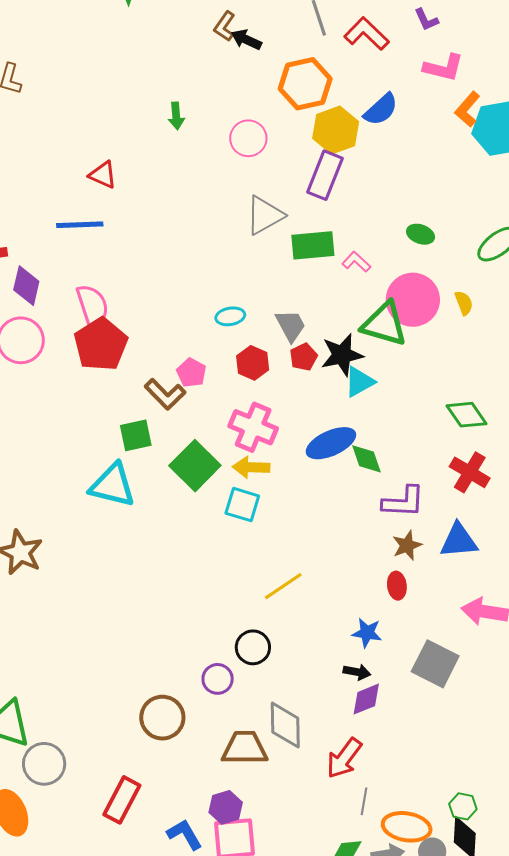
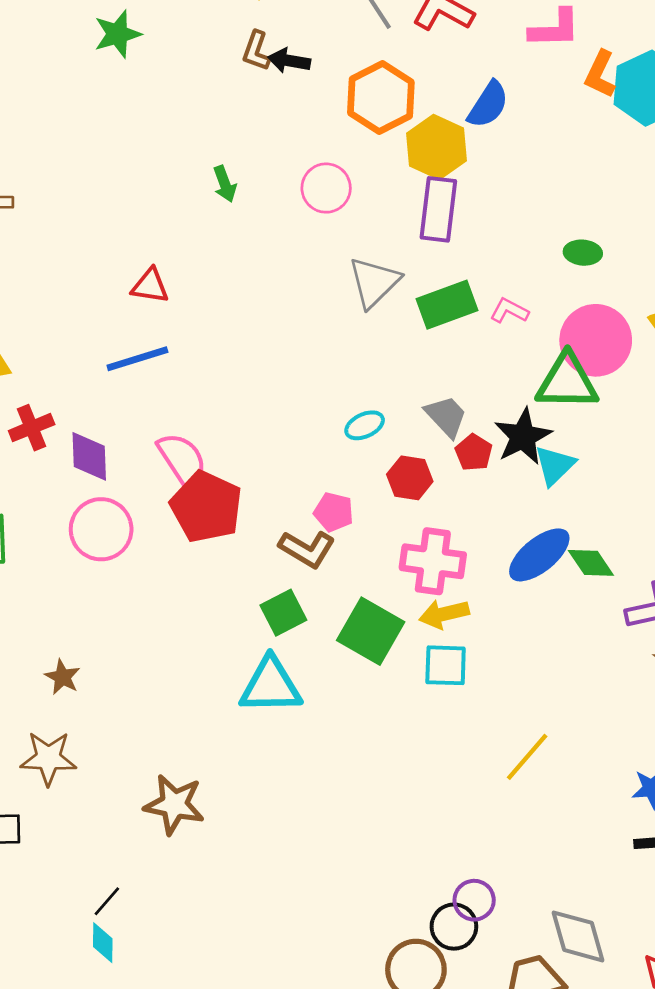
black circle: (253, 647) -> (454, 927), moved

